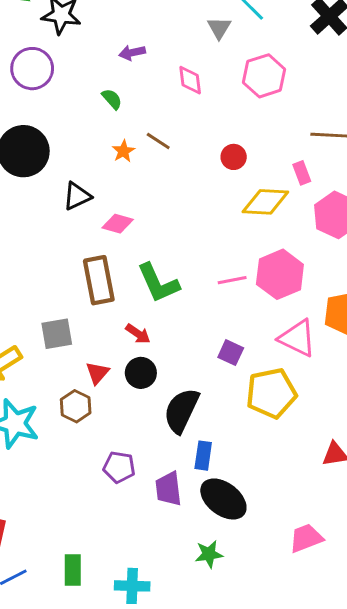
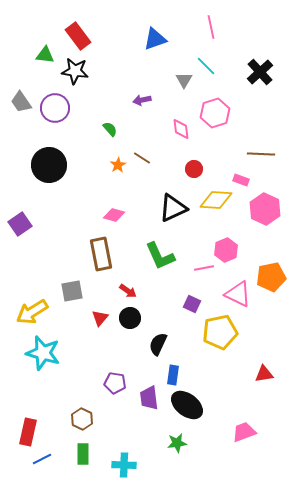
purple arrow: (132, 53) -> (142, 100), moved
pink diamond: (190, 80) -> (181, 129), moved
pink rectangle: (302, 173) -> (241, 180), turned -49
black triangle: (77, 196) -> (173, 208), moved, size x1.4
pink hexagon: (280, 274) -> (226, 250), size x0.7
pink line: (232, 280) -> (204, 268), moved
green L-shape: (158, 283) -> (160, 256), moved
brown hexagon: (76, 406) -> (82, 419), moved
black semicircle: (181, 411) -> (158, 344), size x0.7

